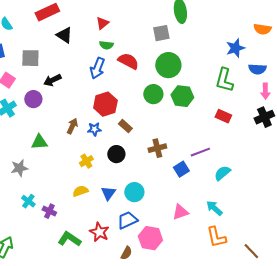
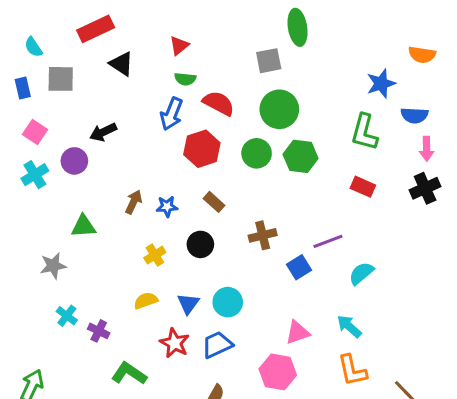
gray square: (30, 58) -> (61, 79), moved
red hexagon: (105, 104) -> (202, 149), moved
red star: (99, 232) -> (175, 343), moved
pink hexagon: (150, 238) -> (278, 372), moved

